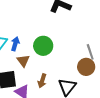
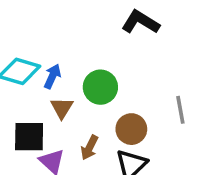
brown circle: (86, 67) -> (131, 129), moved

